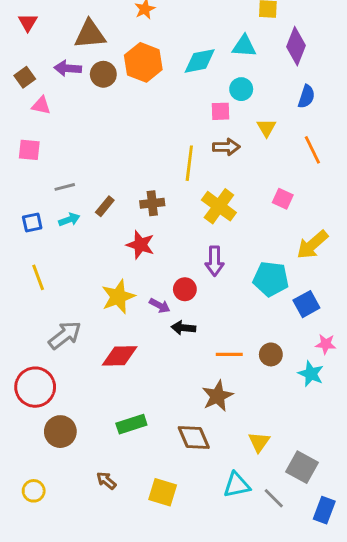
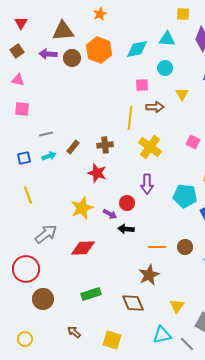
brown square: (25, 77) -> (17, 51), moved
pink triangle: (41, 105) -> (18, 80), moved
pink square: (220, 111) -> (142, 85), moved

